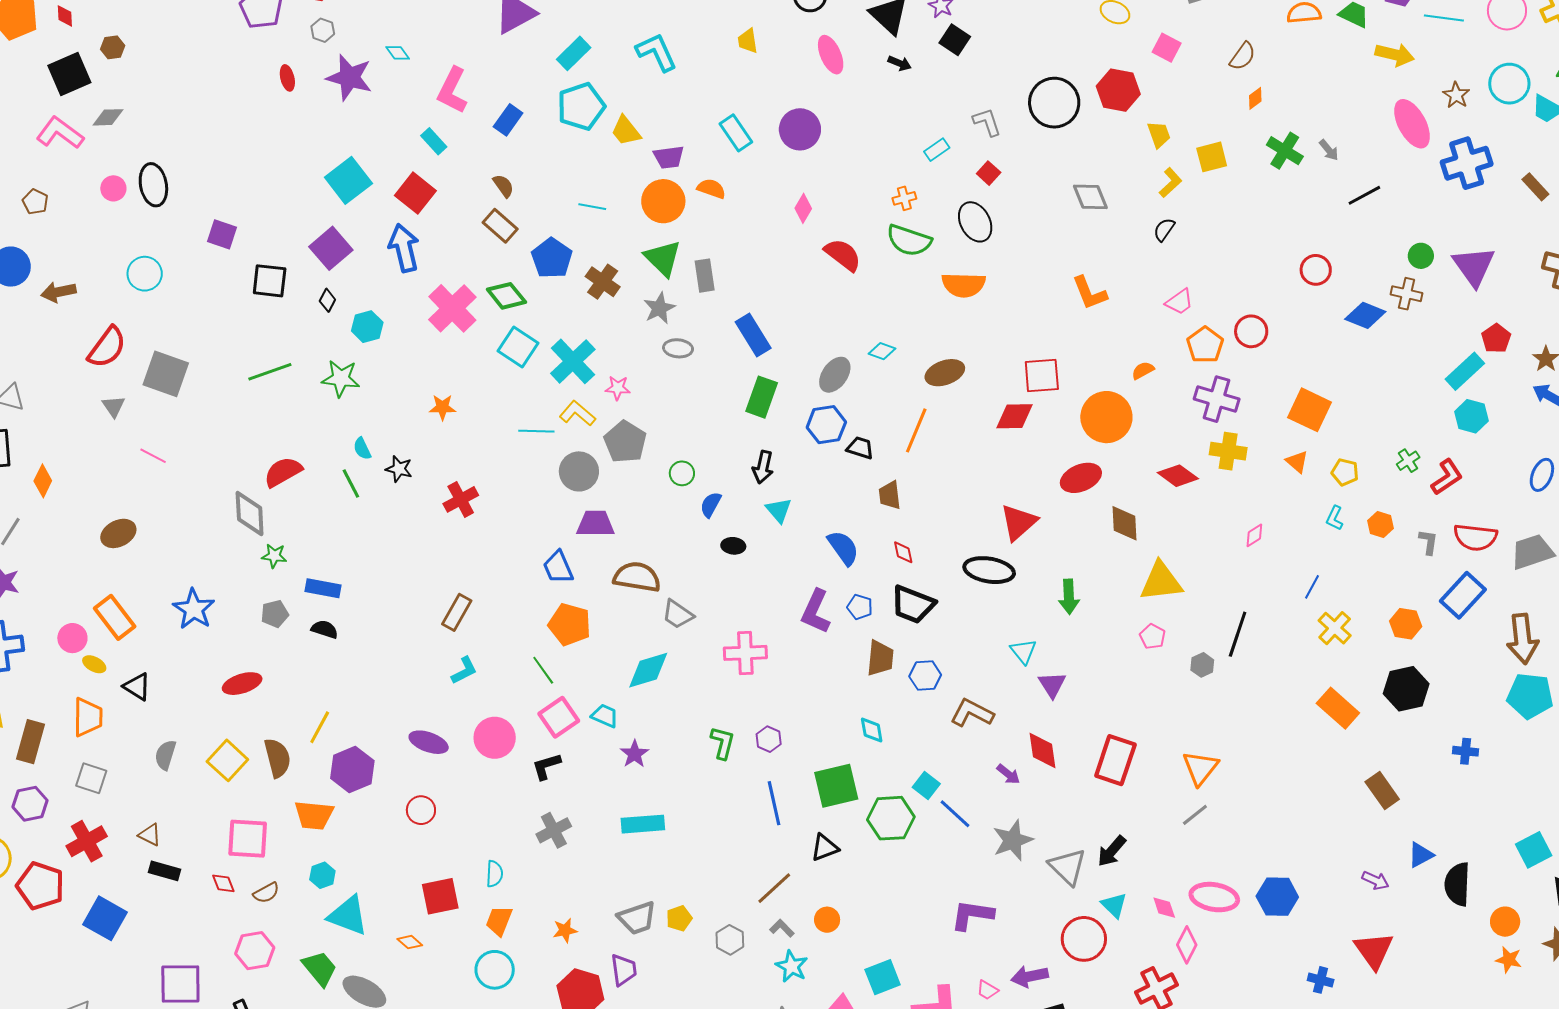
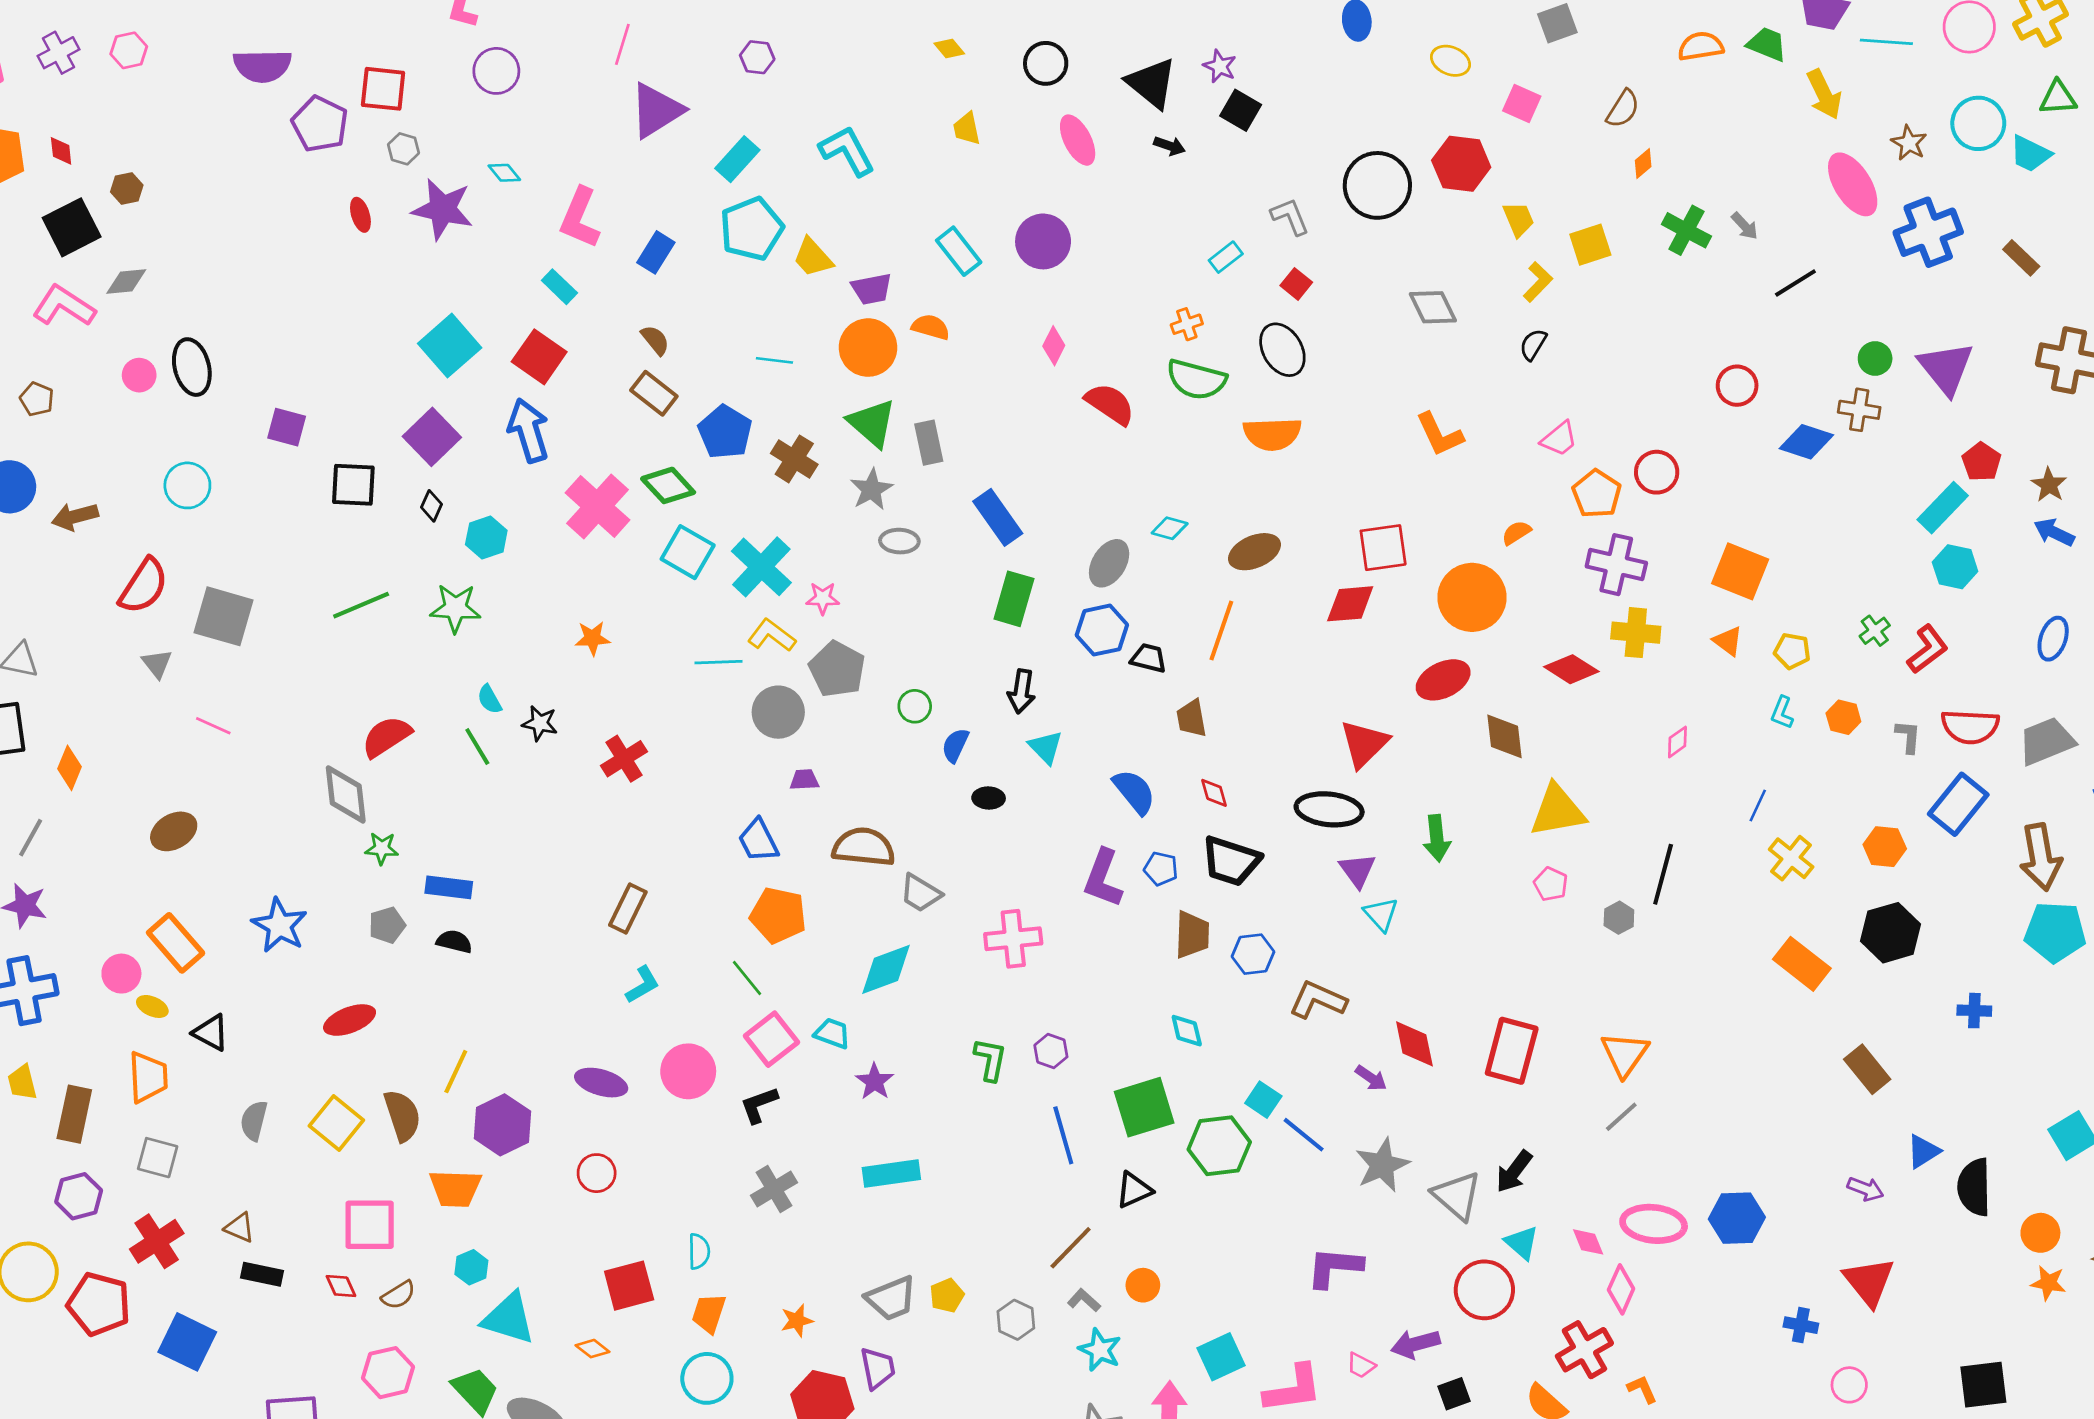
yellow arrow: (1395, 55) -> (1824, 94), turned 54
purple trapezoid: (595, 524) -> (804, 780), size x0.6
purple triangle: (1052, 685) -> (1357, 870), moved

